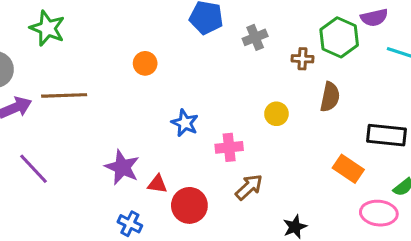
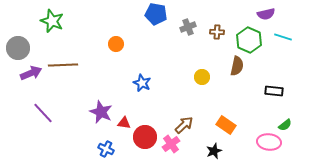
green hexagon: (339, 37) -> (249, 40), moved
brown cross: (302, 59) -> (217, 32), moved
black rectangle: (386, 135) -> (274, 91), size x0.7
pink cross: (229, 147) -> (171, 144), moved, turned -30
orange rectangle: (348, 169) -> (226, 125), moved

